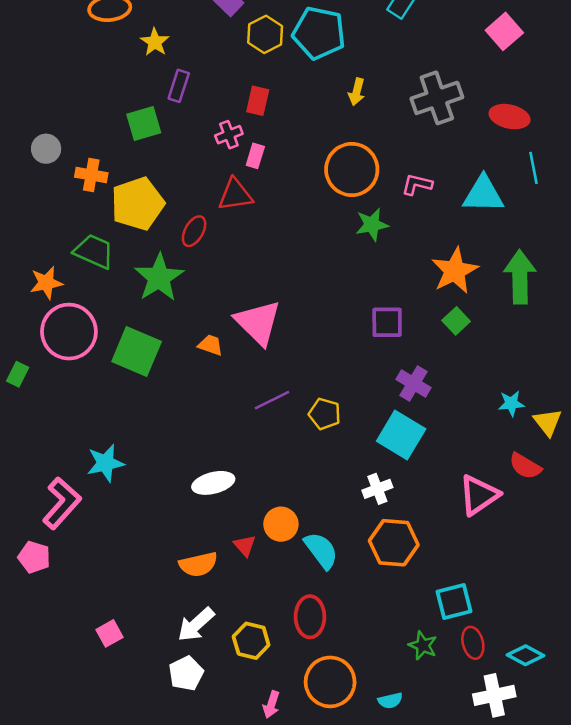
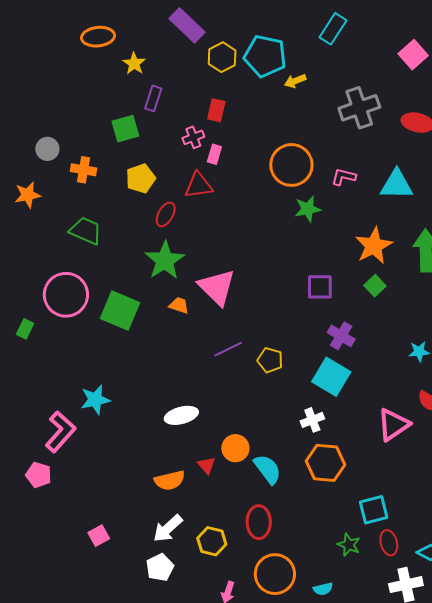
yellow arrow: (357, 92) -> (295, 81), moved, turned 55
yellow pentagon: (138, 204) -> (141, 179), moved, size x0.7
green star: (159, 278) -> (165, 260), moved
orange star: (46, 283) -> (28, 195), moved

